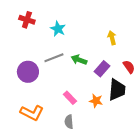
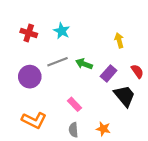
red cross: (27, 20) -> (29, 33), moved
black trapezoid: (117, 90) -> (125, 96), turned -45
orange star: (96, 101) -> (103, 129), moved

